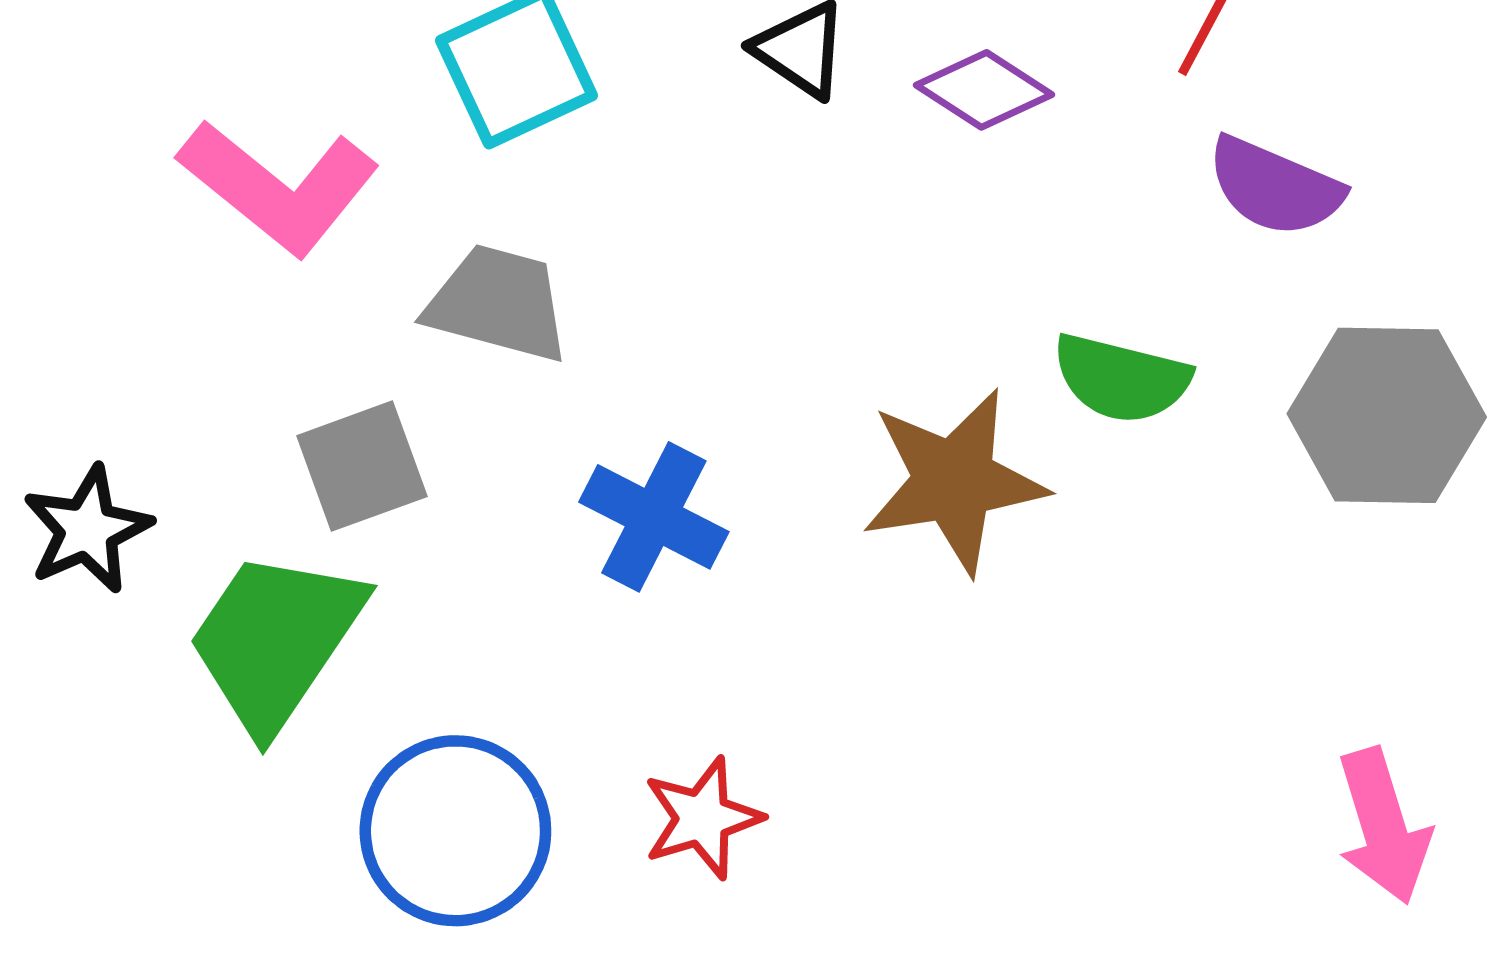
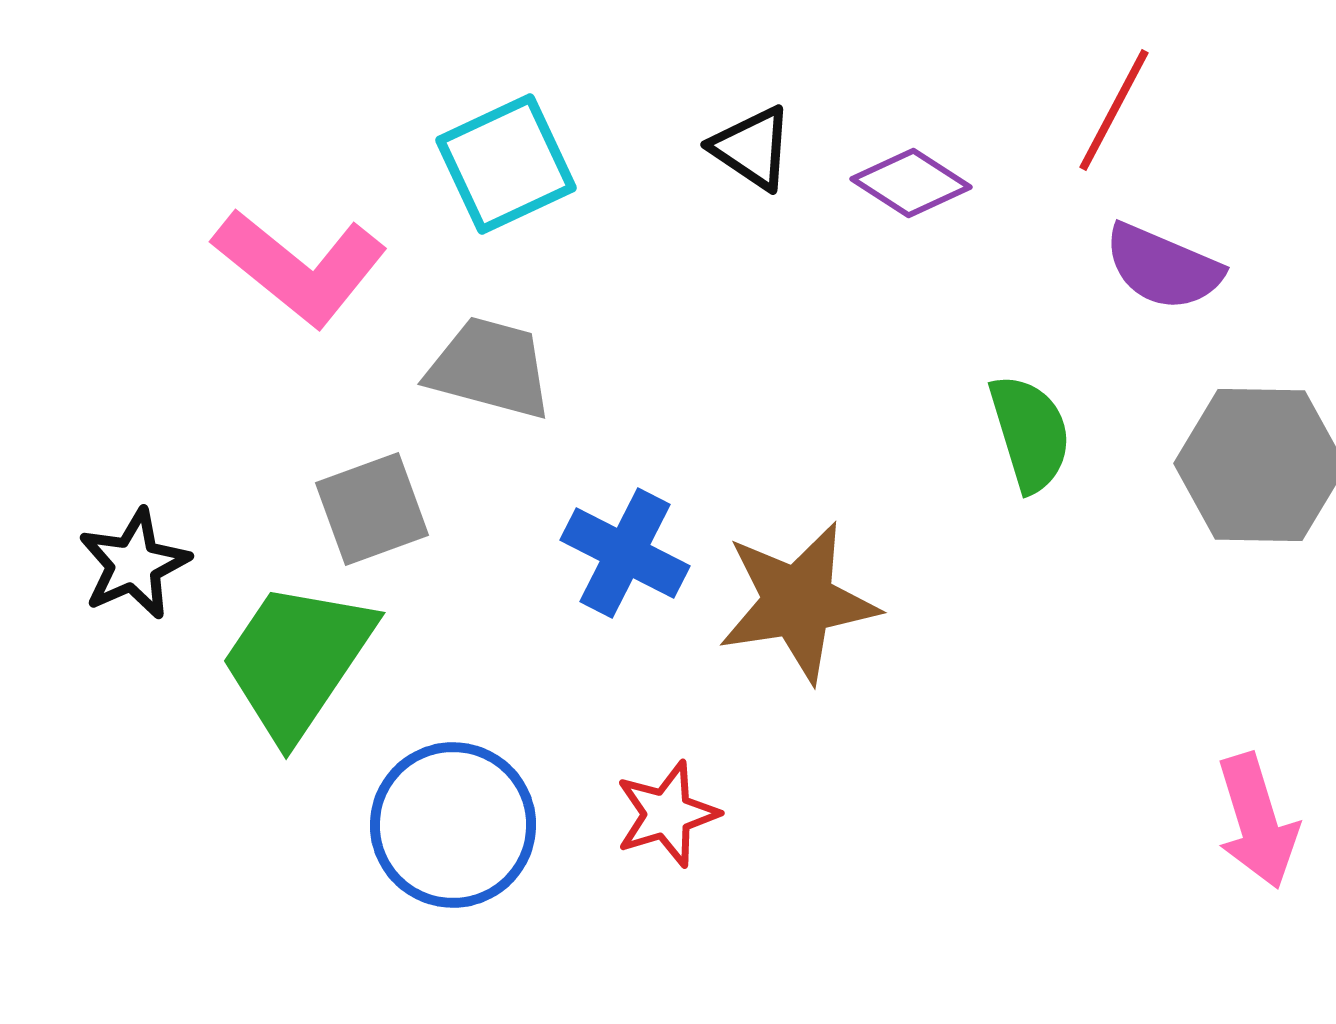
green semicircle: (1121, 378) -> (1030, 433), turned -121
brown star: (954, 481) -> (798, 602), moved

